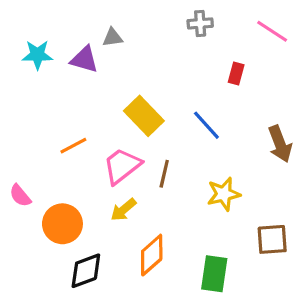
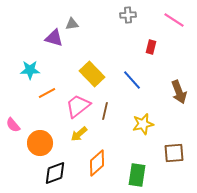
cyan star: (37, 55) -> (30, 70), moved

